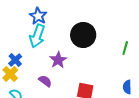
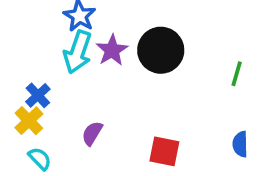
purple star: (58, 60) -> (112, 50), moved
purple semicircle: (45, 81) -> (92, 133), turned -96

